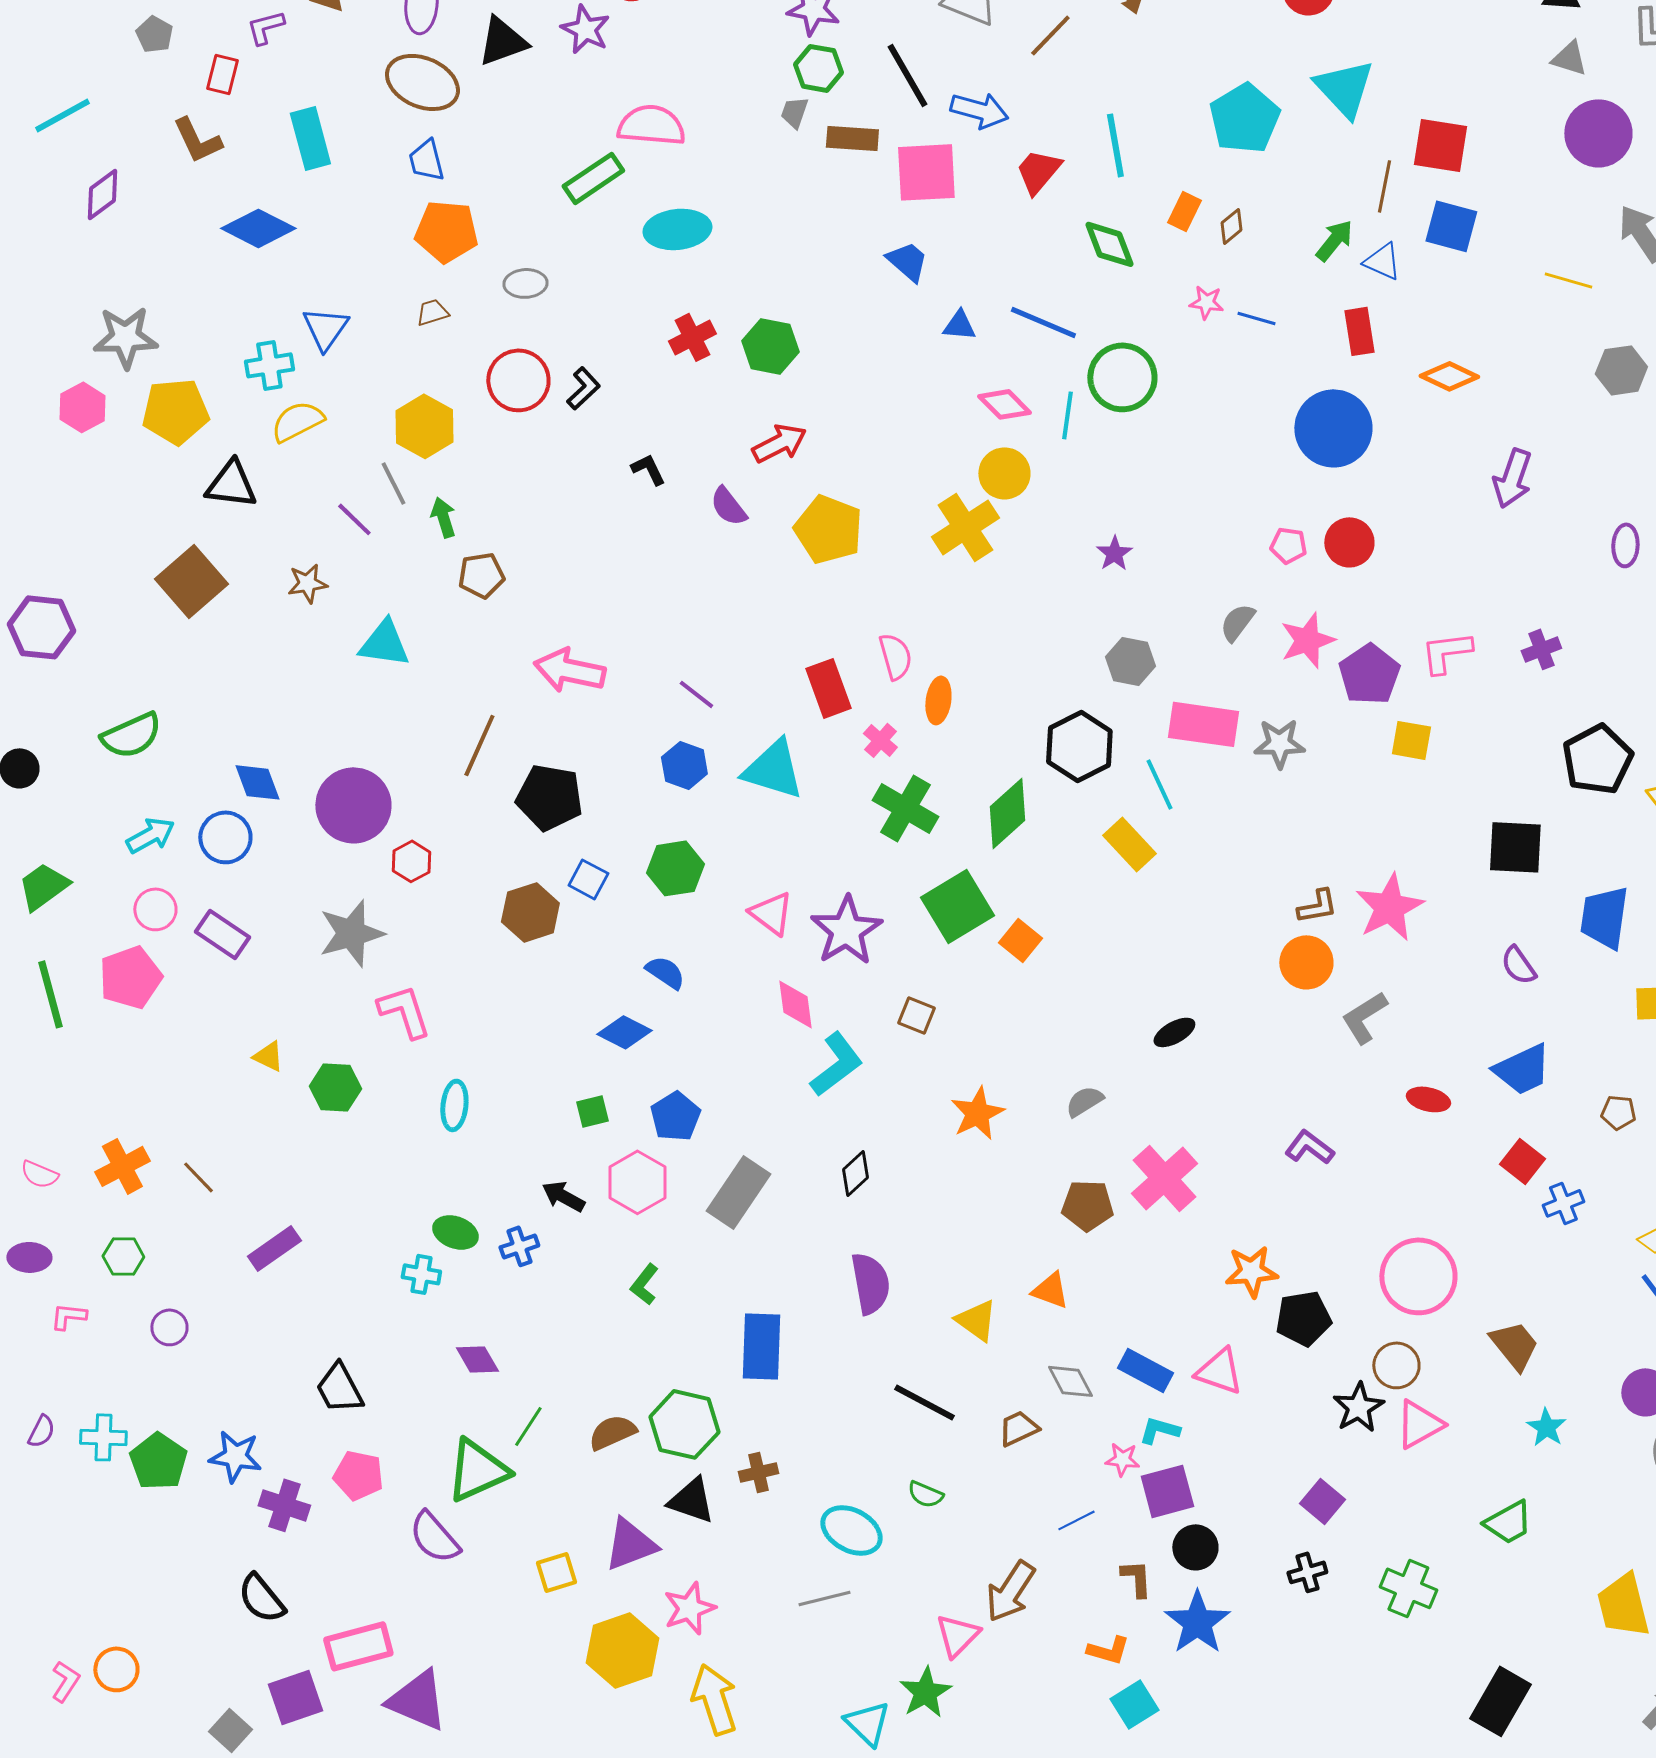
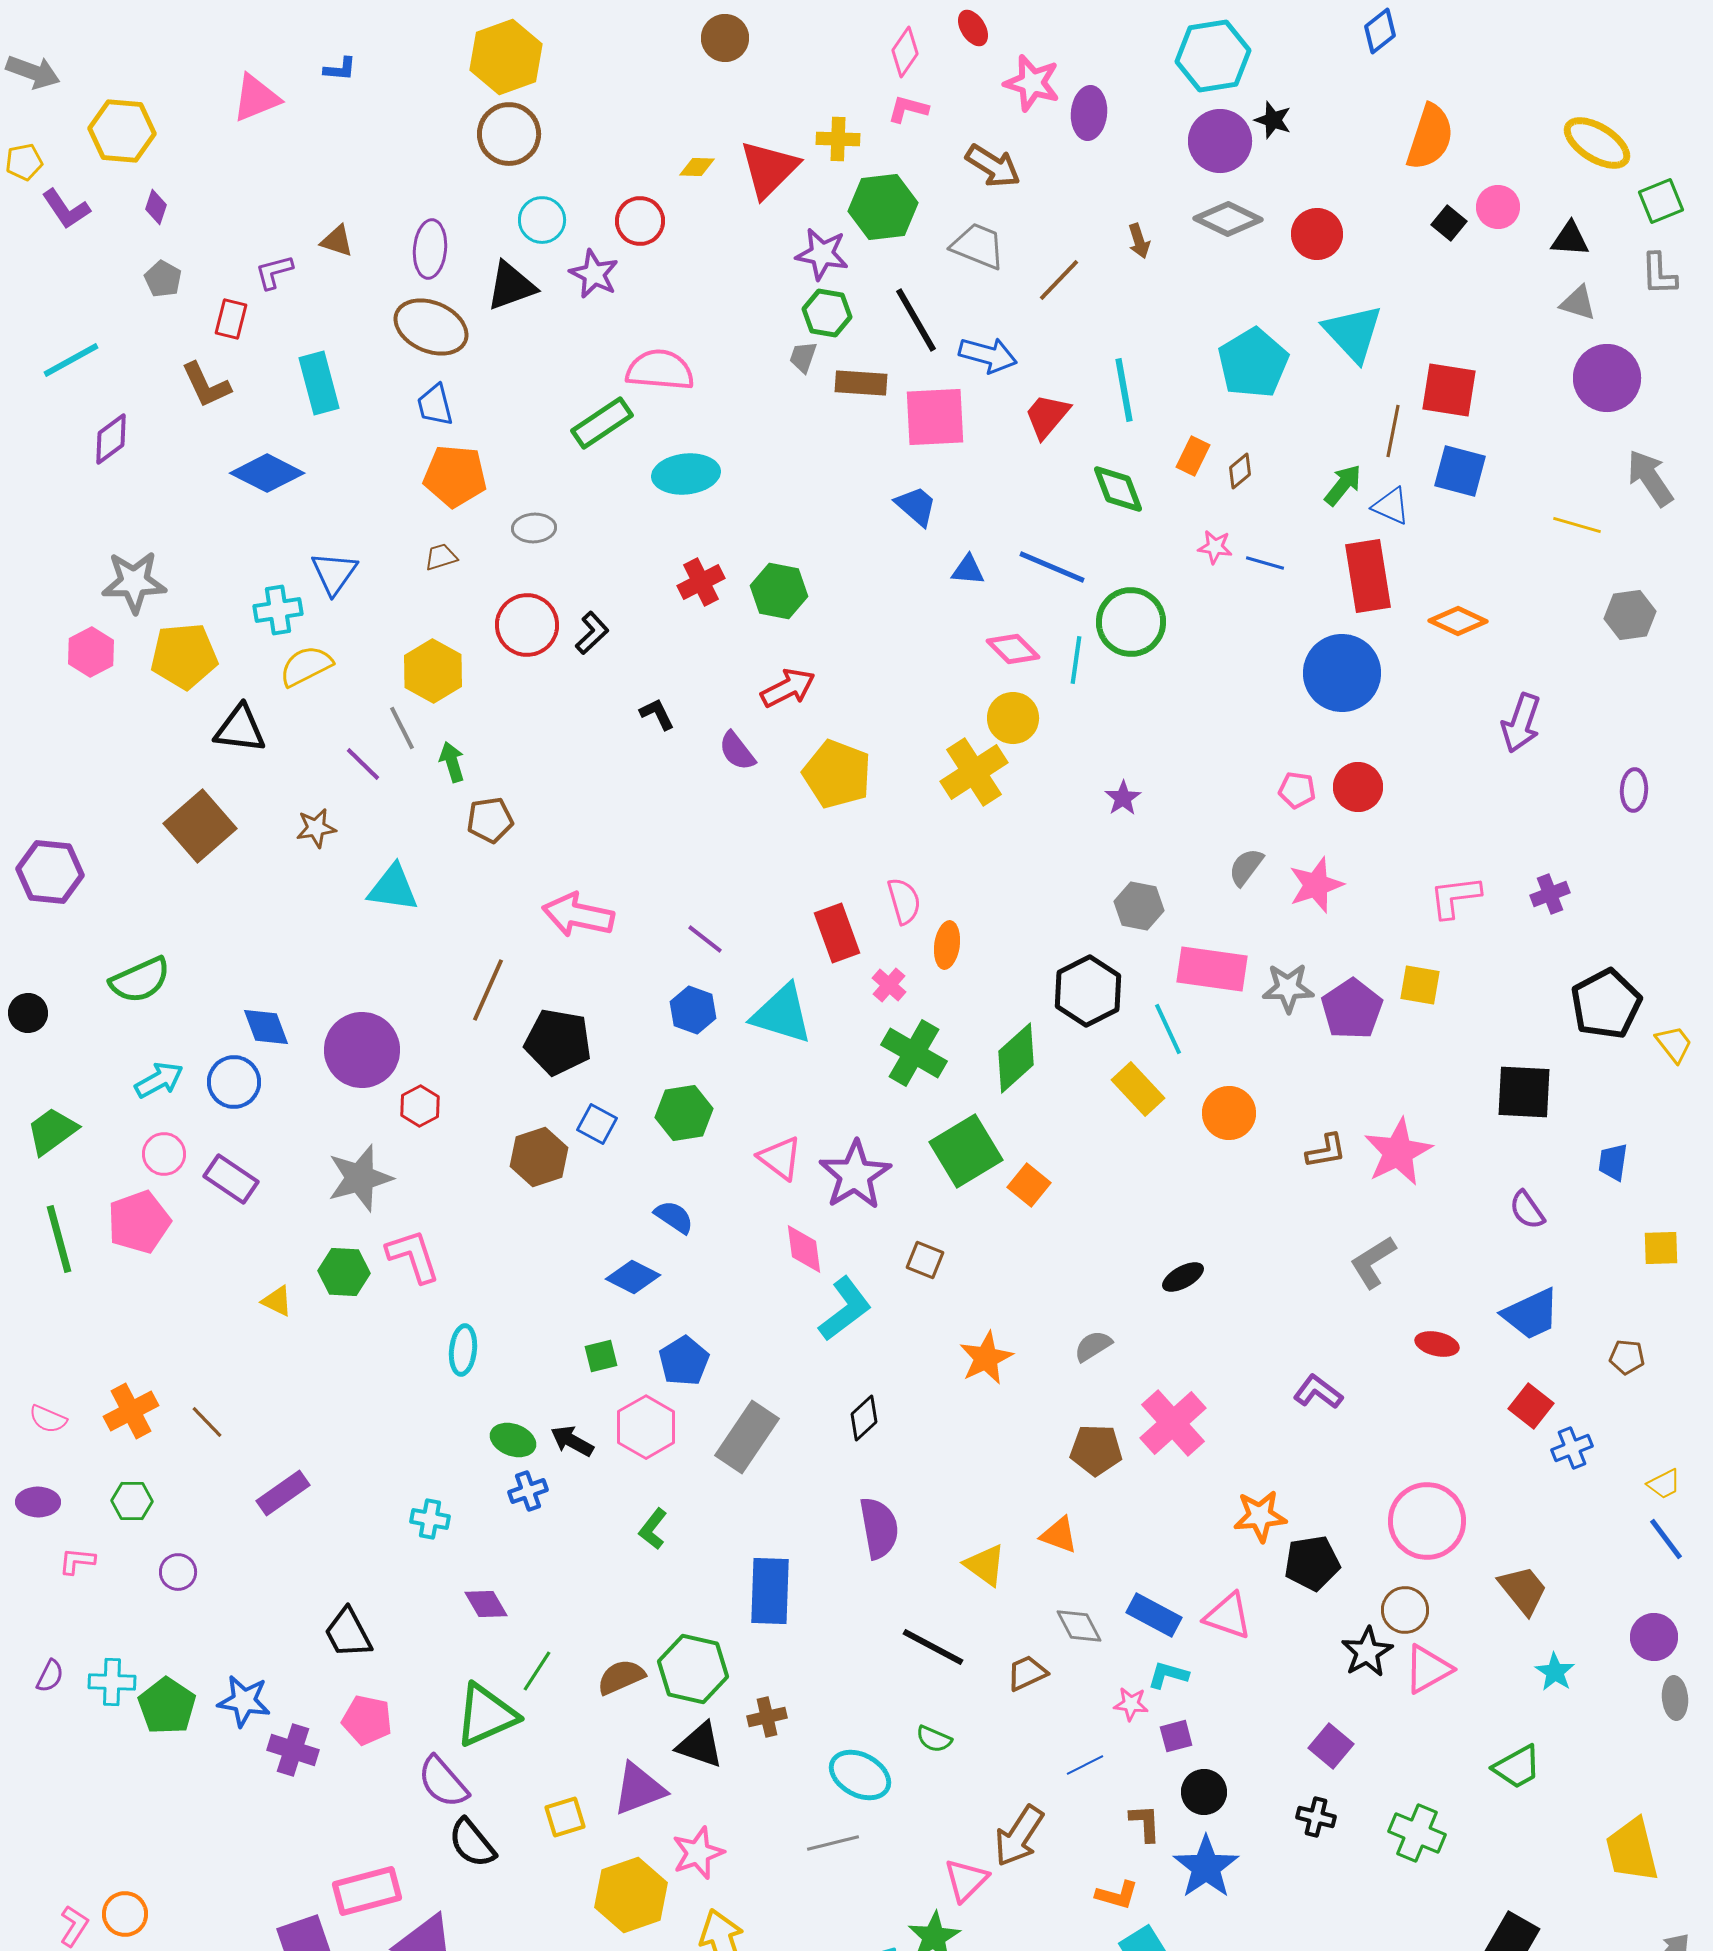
red rectangle: (1359, 331) -> (1368, 576), size x1.5
purple pentagon: (1369, 674) -> (1352, 1009), moved
blue trapezoid: (1604, 917) -> (1613, 1162), size x0.6
orange circle: (1306, 962) -> (1229, 1113), moved
green hexagon: (335, 1087) -> (344, 1272), moved
green ellipse: (455, 1232) -> (513, 1440), moved
purple square: (1167, 1491) -> (1176, 1736), size x0.6
black cross: (1307, 1572) -> (1316, 1817), turned 30
black semicircle: (261, 1598) -> (472, 1843), moved

